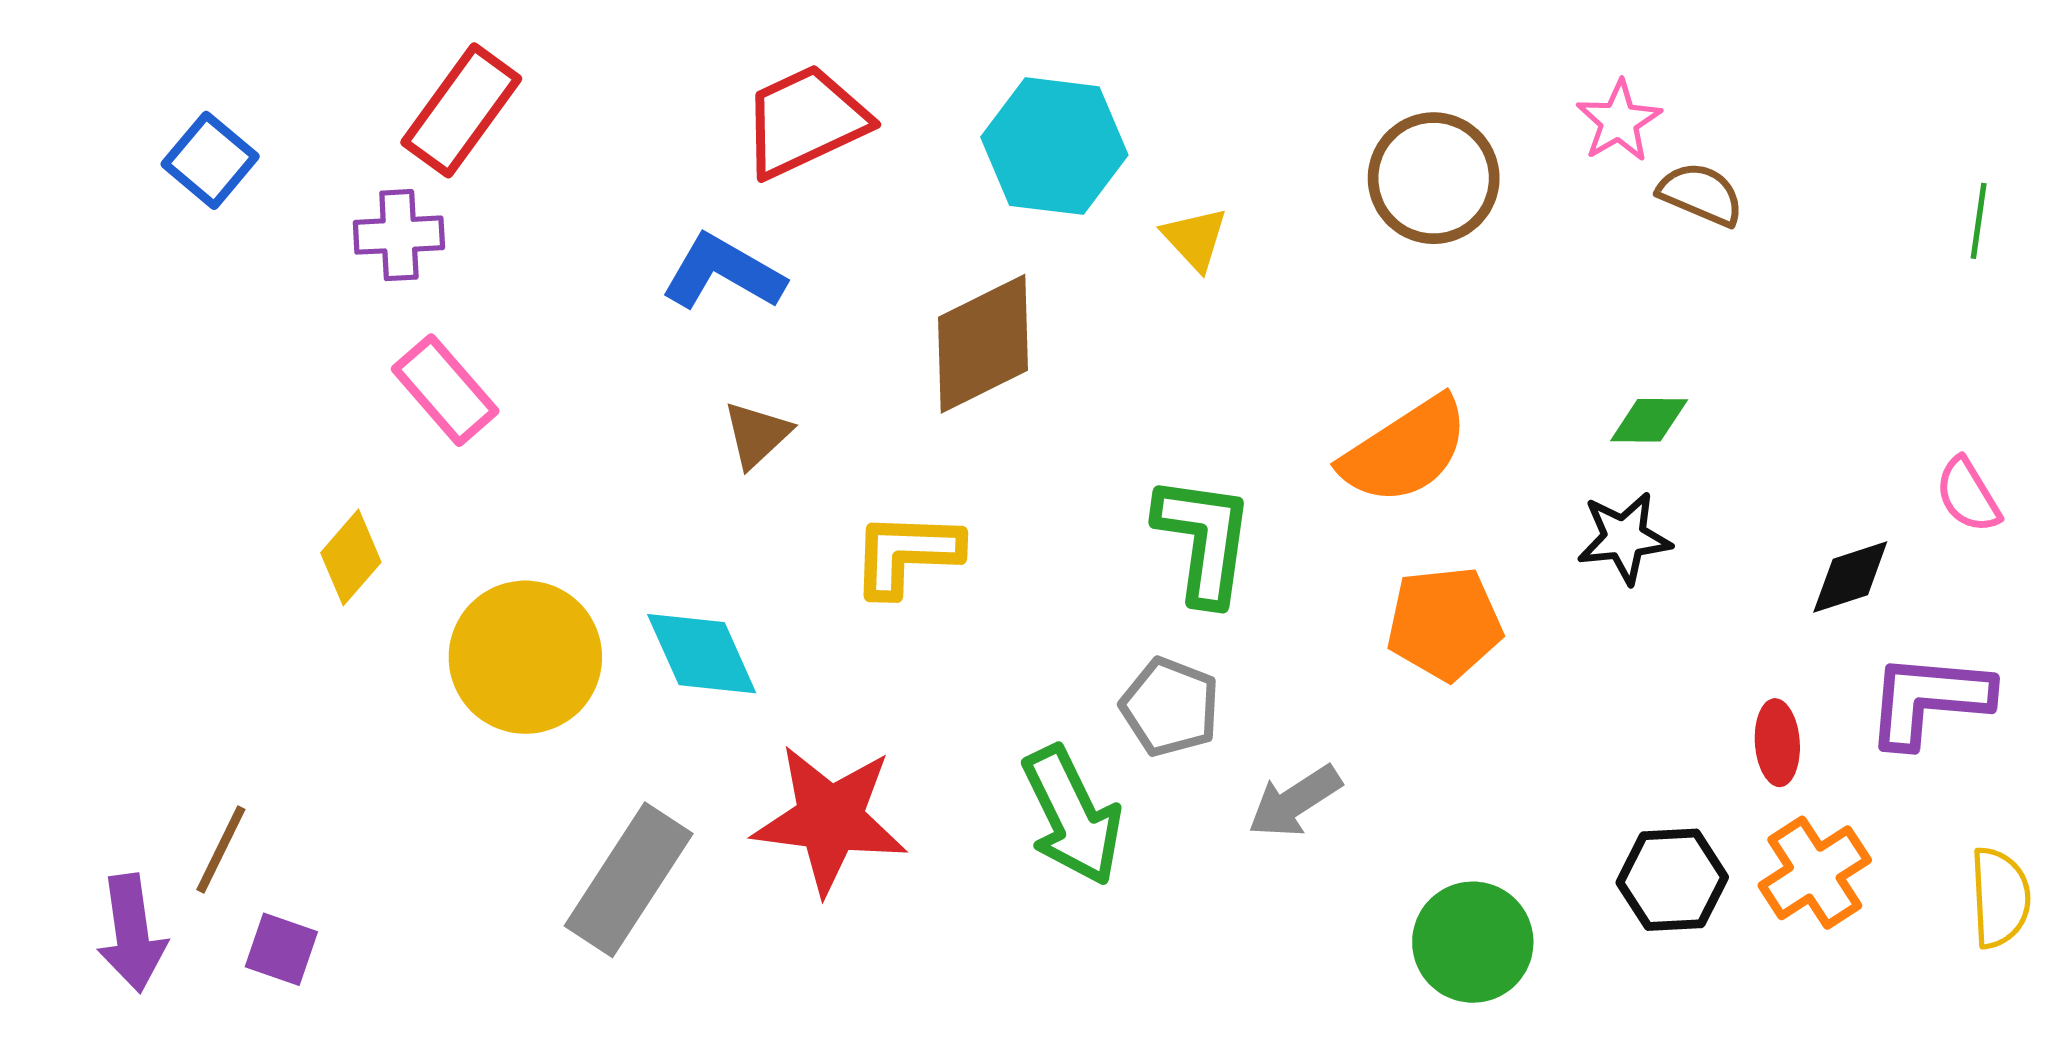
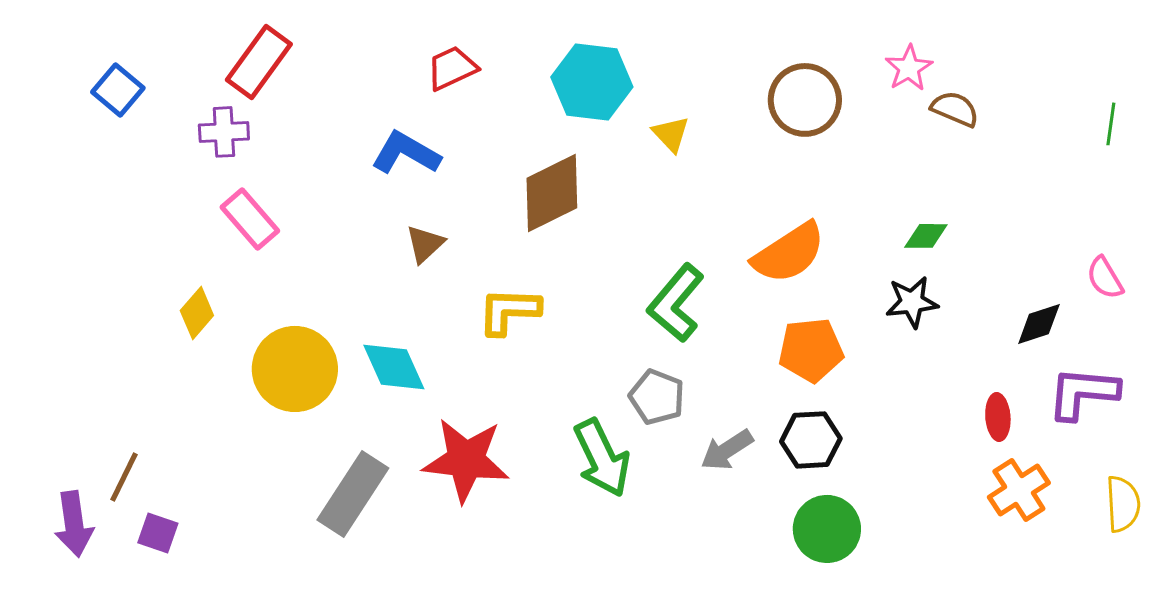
red trapezoid: (805, 121) -> (452, 68), size x0.7
green L-shape: (1204, 540) -> (676, 303), turned -148
black hexagon: (1672, 880) -> (811, 440), moved

